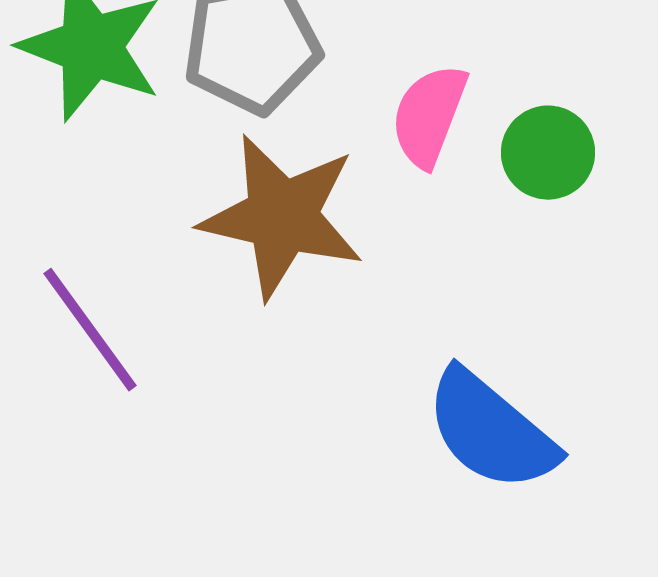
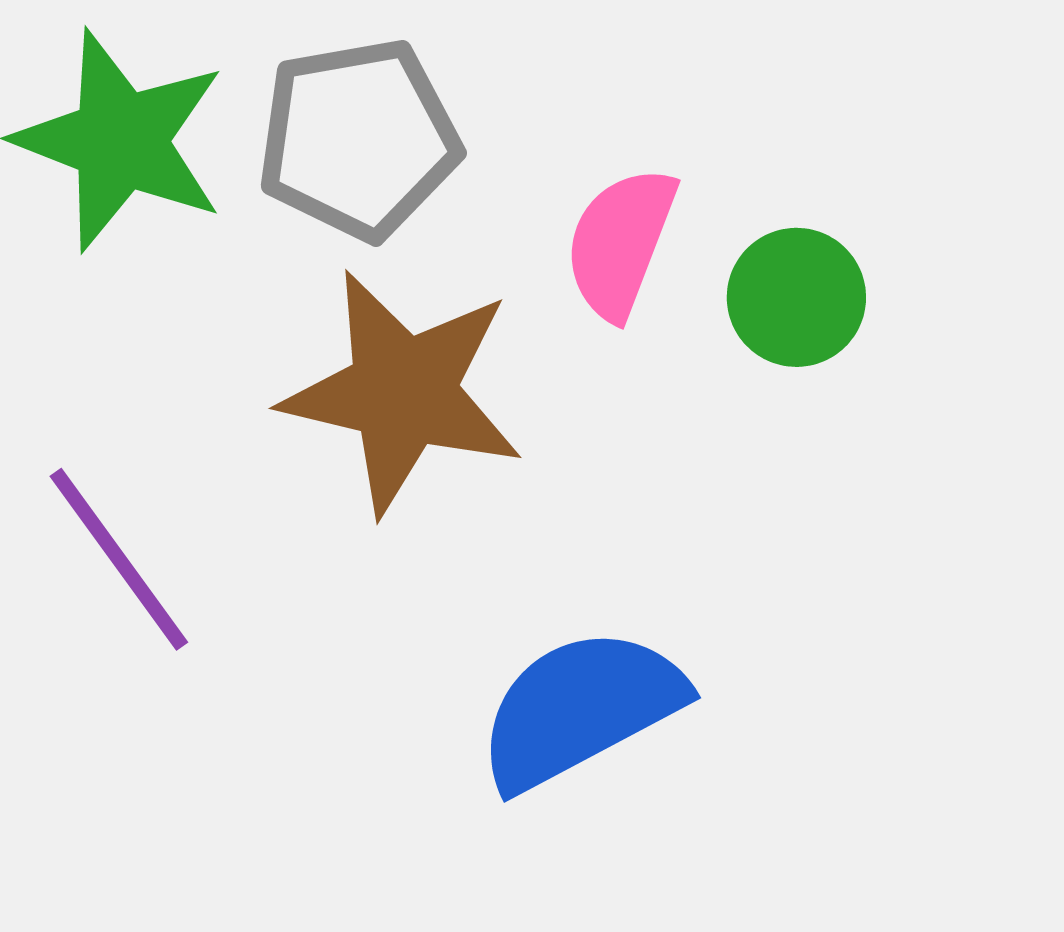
blue semicircle: (491, 431) -> (580, 709), moved, turned 112

